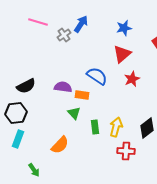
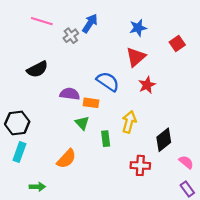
black semicircle: (26, 86) -> (37, 69), moved
yellow arrow: (116, 127) -> (129, 122), moved
green arrow: (34, 170) -> (37, 187), turned -56

